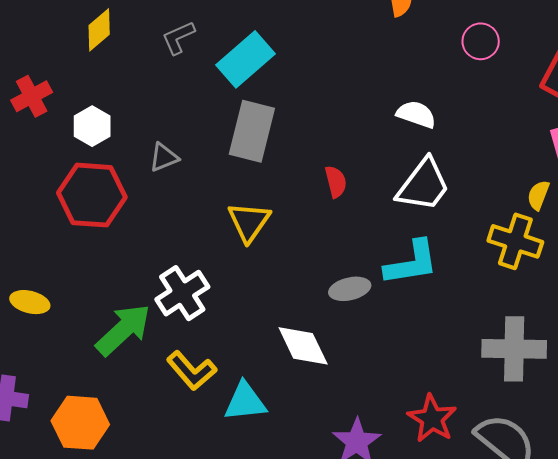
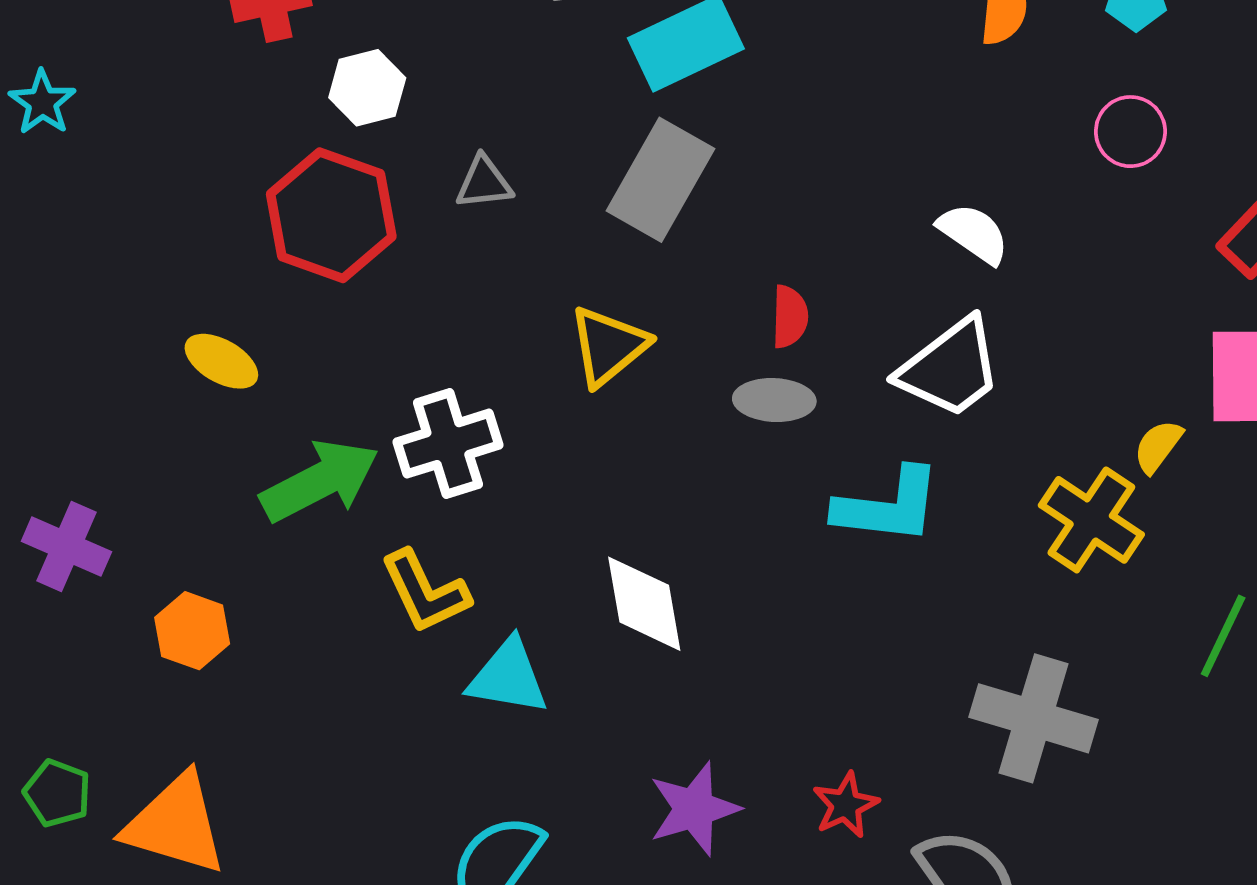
gray ellipse: (350, 289) -> (774, 400), moved
yellow ellipse: (30, 302) -> (221, 361), moved
red star: (432, 419) -> (845, 805), size x0.7
orange hexagon: (80, 423) -> (192, 631), size x0.7

